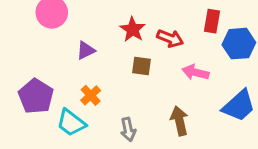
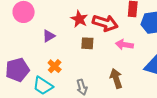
red arrow: (170, 38) -> (105, 23), size x1.4
purple pentagon: (36, 96) -> (17, 70), turned 30

